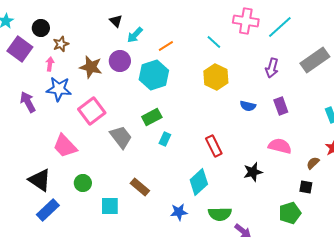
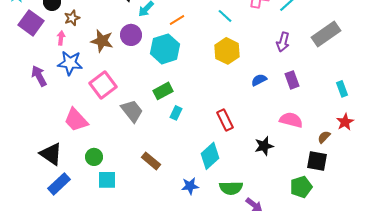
blue semicircle: (248, 106) -> (259, 80), turned 140
black square: (306, 187) -> (317, 161), size x1.5
cyan square: (110, 206) -> (107, 180), moved

